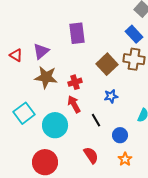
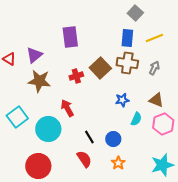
blue rectangle: (134, 34) -> (127, 38), turned 48
red cross: (75, 82) -> (76, 76), moved
blue star: (111, 96) -> (122, 100), moved
black line: (96, 120) -> (89, 137), moved

